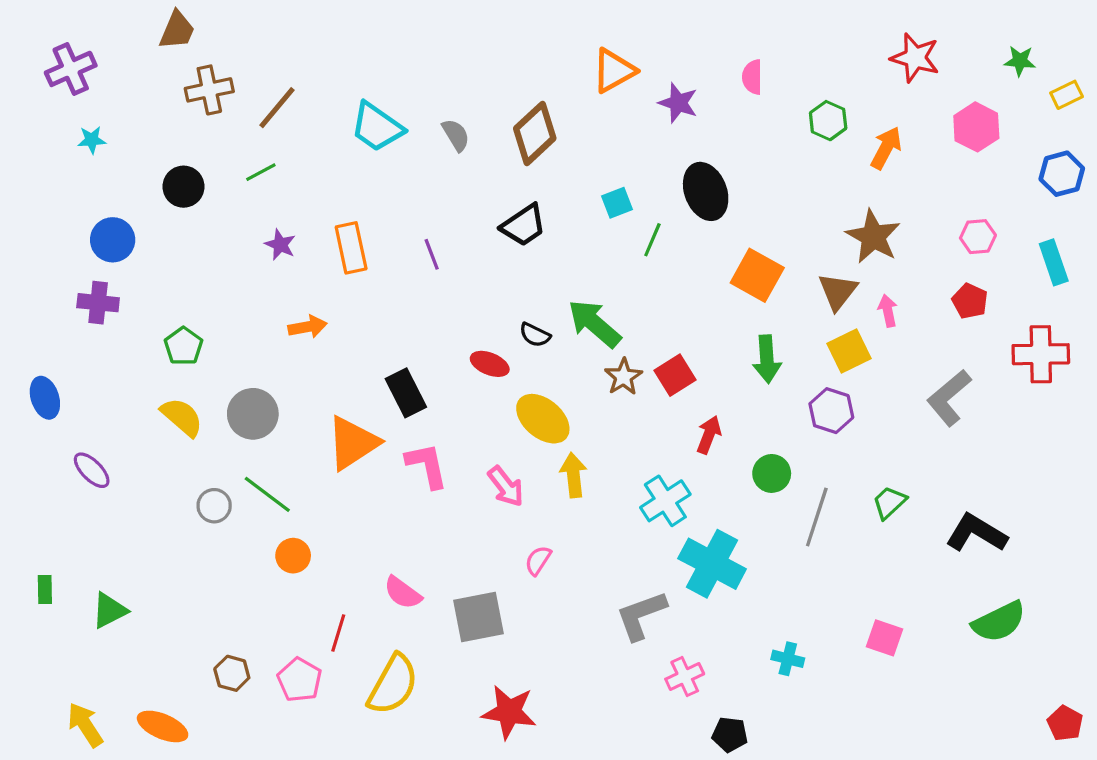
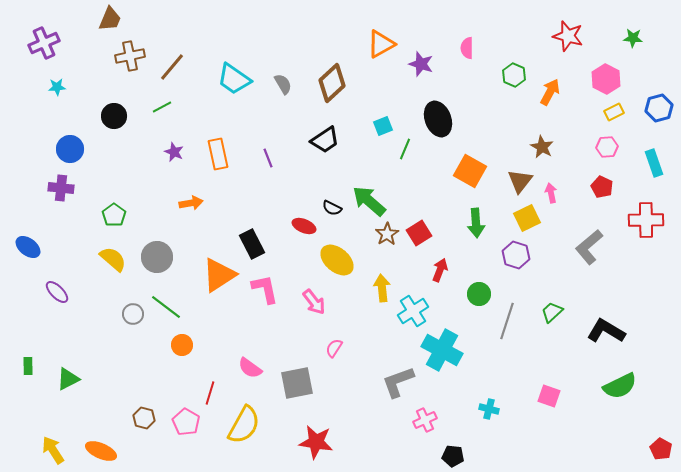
yellow rectangle: (1067, 95) -> (614, 112), moved
brown star: (873, 237) -> (542, 147), size x0.7
blue ellipse: (45, 398) -> (28, 247), turned -35
yellow arrow: (573, 475) -> (382, 288), moved

